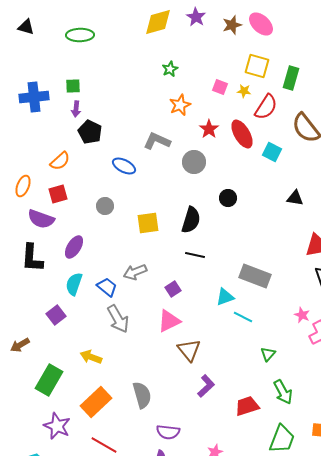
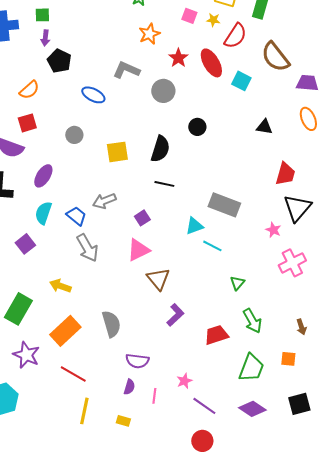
pink star: (302, 315) -> (273, 230), moved

